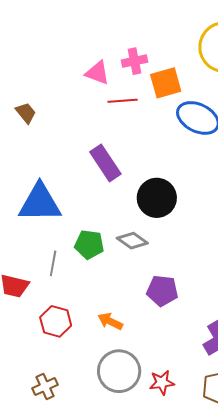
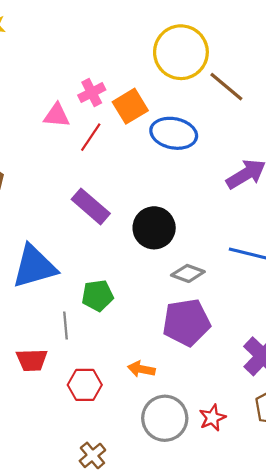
red line: (123, 101) -> (91, 137), turned -36
gray diamond: (132, 241) -> (188, 273), moved
purple pentagon: (162, 291) -> (186, 322), size x1.4

